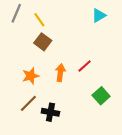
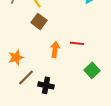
red line: (85, 66) -> (77, 43), turned 48
orange star: (31, 76) -> (16, 57), moved

